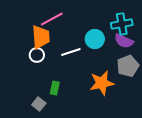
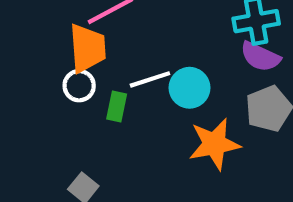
cyan circle: (95, 39) -> (189, 88), moved
green rectangle: (55, 88) -> (117, 107), moved

